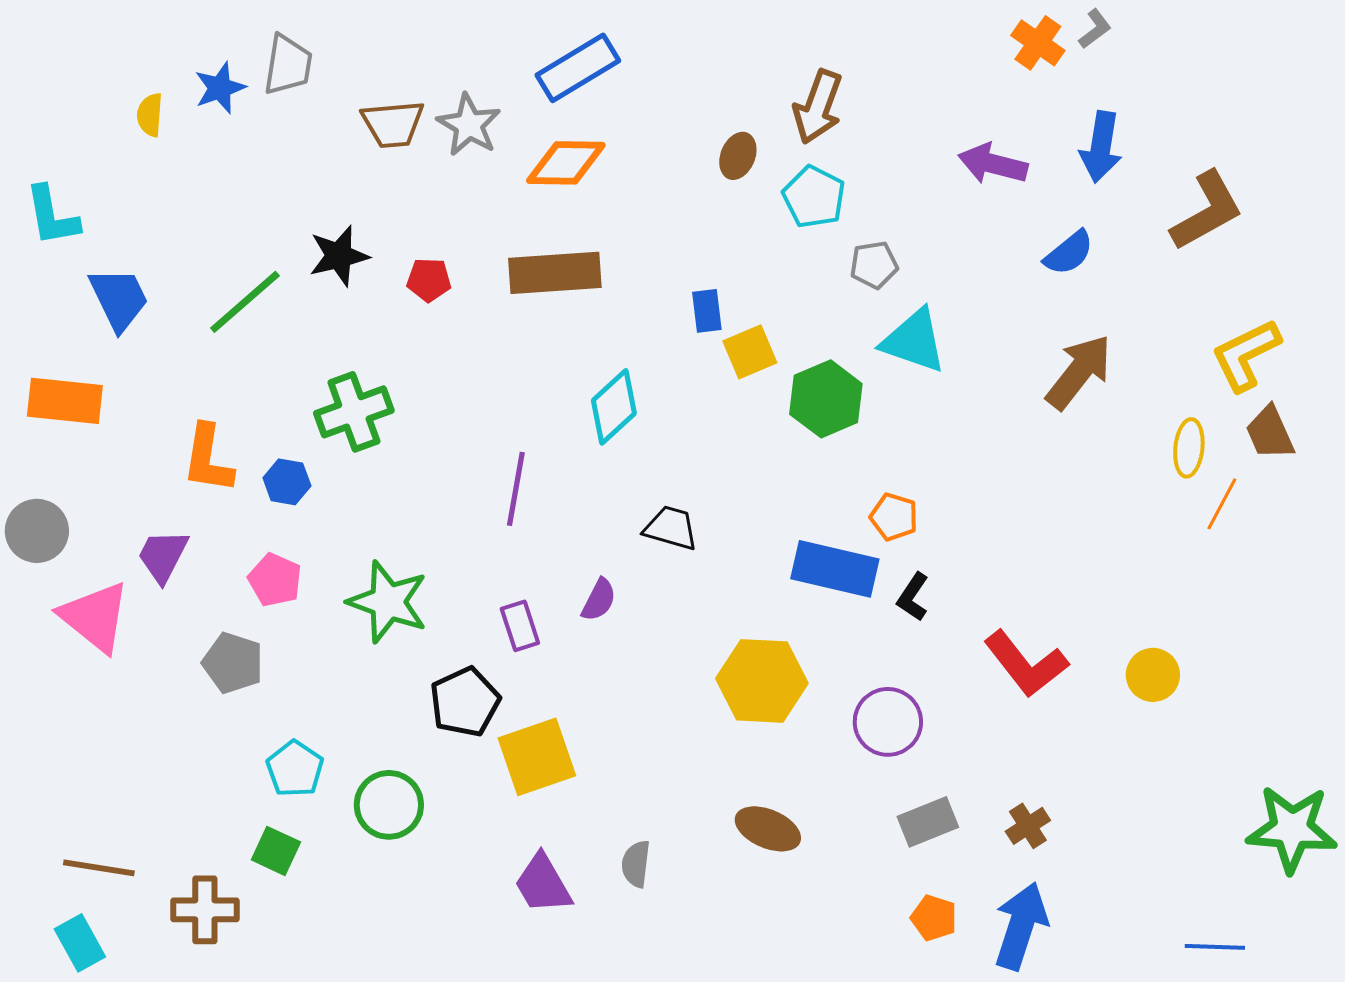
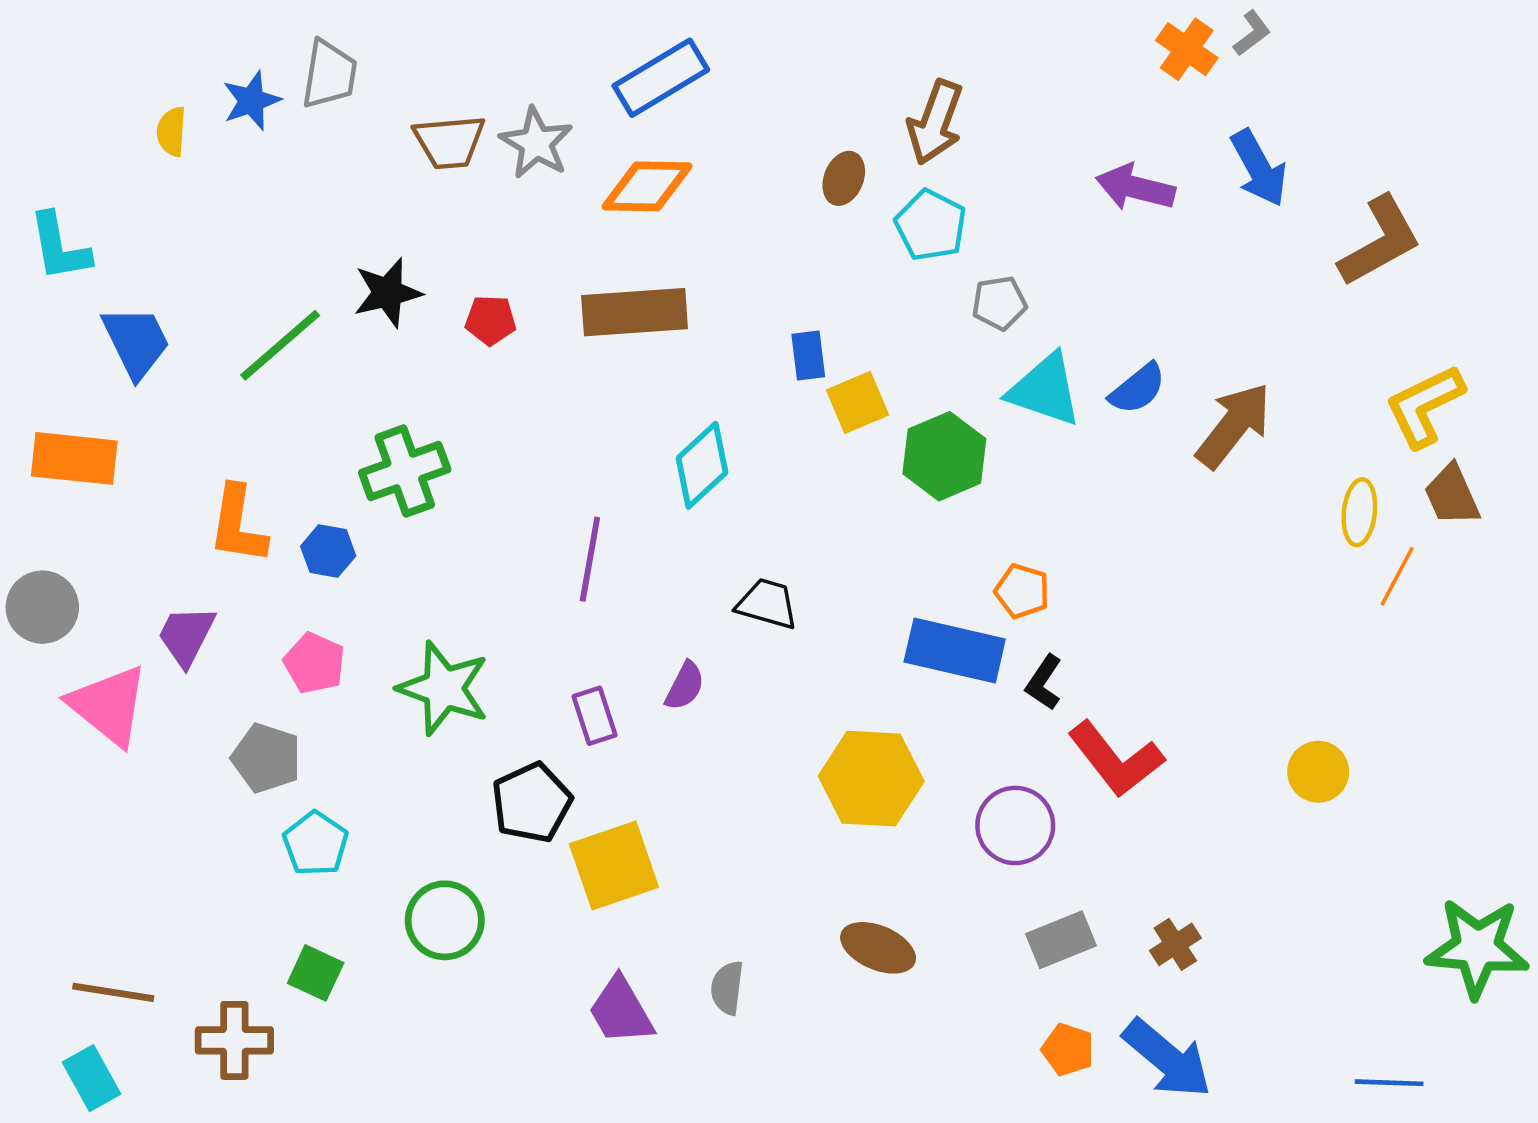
blue arrow: (1101, 147) -> (1259, 168), turned -38
blue semicircle: (1069, 253) -> (1138, 389), moved
red L-shape: (1026, 664) -> (1116, 759), moved
cyan pentagon: (295, 769) -> (316, 844), moved
blue arrow: (1021, 926) -> (1167, 1059), turned 112

